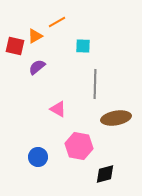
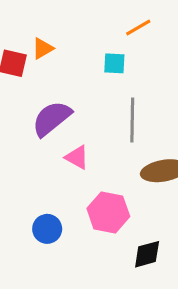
orange line: (57, 22) -> (138, 27), moved
purple semicircle: (37, 67) -> (52, 118), moved, size x1.6

